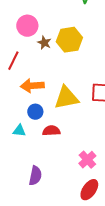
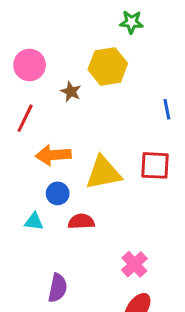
pink circle: (27, 26) -> (30, 65), moved
yellow hexagon: (69, 40) -> (108, 66), moved

